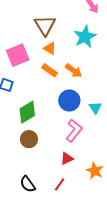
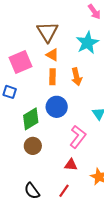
orange rectangle: (50, 70) -> (53, 77), turned 56
orange arrow: (74, 71) -> (77, 77), turned 42
blue circle: (69, 100) -> (57, 107), moved
red triangle: (67, 158) -> (71, 165), turned 32

